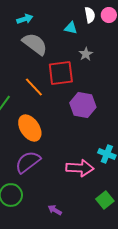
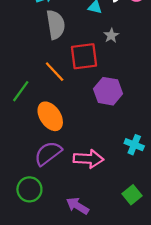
gray semicircle: (35, 44) -> (56, 25), turned 44
pink arrow: (80, 168) -> (88, 159), moved
purple arrow: (55, 210) -> (77, 206), size x1.5

